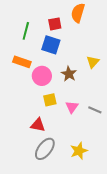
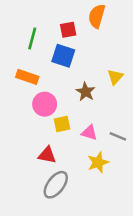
pink circle: (42, 76) -> (45, 104), moved
pink triangle: (72, 107) -> (89, 133), turned -48
yellow star: (79, 151) -> (98, 162), moved

